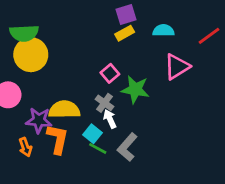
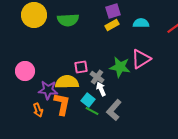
green semicircle: (24, 33) -> (68, 20), moved
yellow circle: (31, 55) -> (34, 15), moved
pink triangle: (177, 67) -> (141, 59), moved
pink square: (110, 73) -> (81, 67), moved, turned 32

